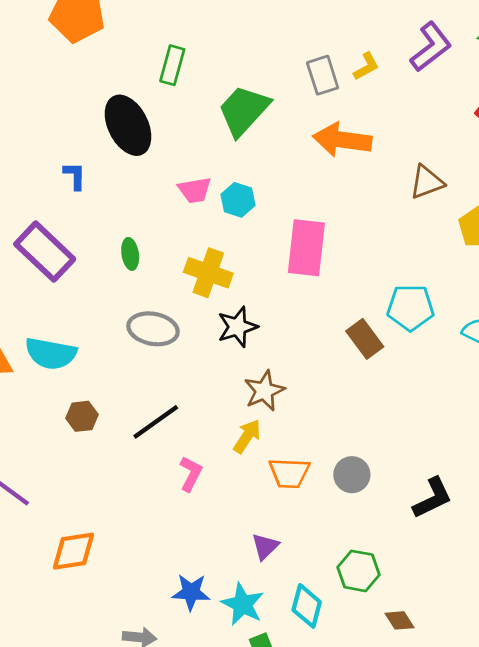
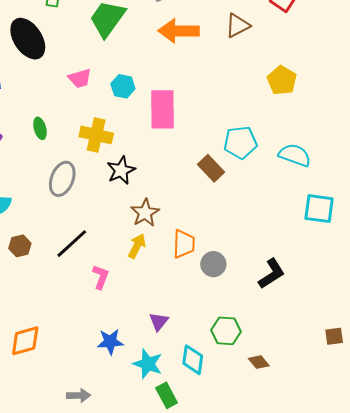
brown triangle: (427, 182) -> (238, 25), moved
cyan hexagon: (238, 200) -> (123, 86), moved
gray ellipse: (153, 329) -> (62, 179), turned -72
orange trapezoid: (289, 473) -> (184, 244), moved, turned -84
blue star: (191, 592) -> (110, 342), moved

